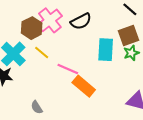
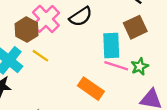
green star: (131, 53) -> (140, 66), moved
pink line: (68, 69) -> (116, 66), moved

